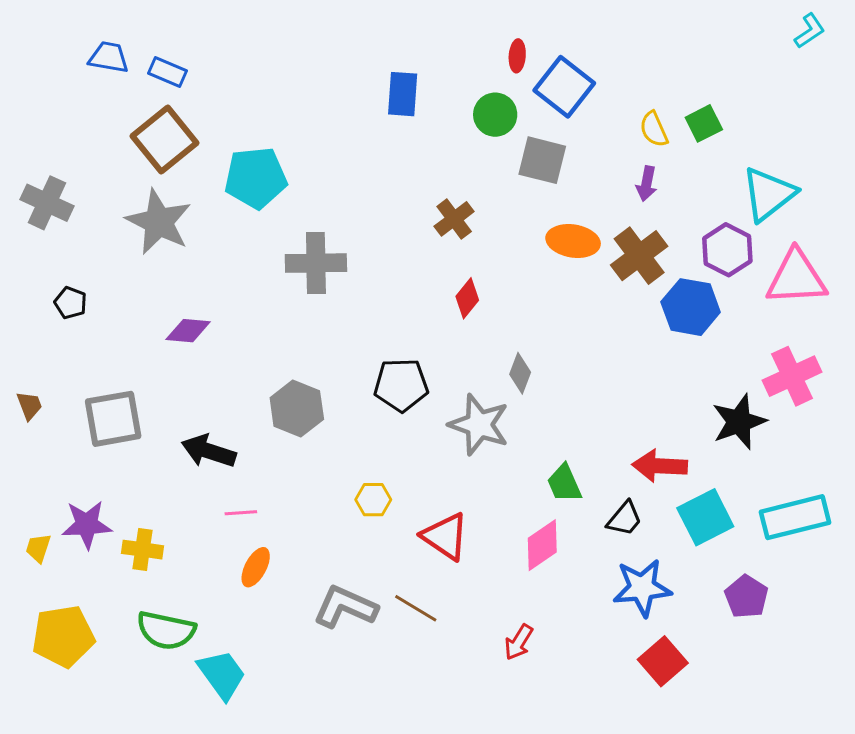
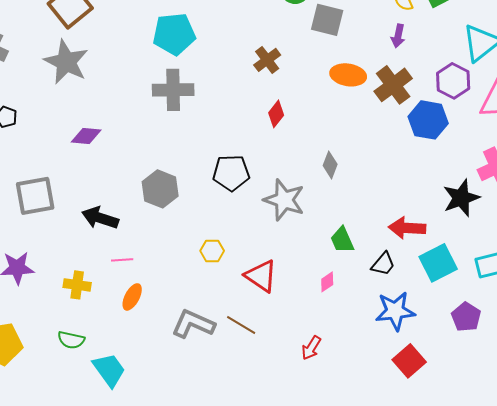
cyan pentagon: (256, 178) -> (174, 34), moved
gray diamond: (520, 373) -> (330, 165), moved
pink diamond: (542, 545) -> (327, 282), size x0.6
yellow cross: (143, 550) -> (77, 285), moved
green semicircle: (166, 630) -> (71, 340), size x0.7

